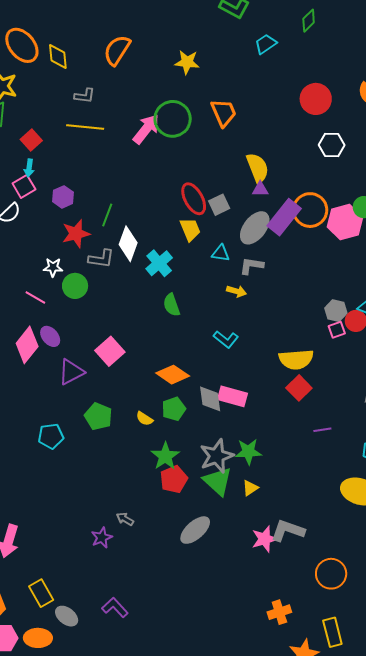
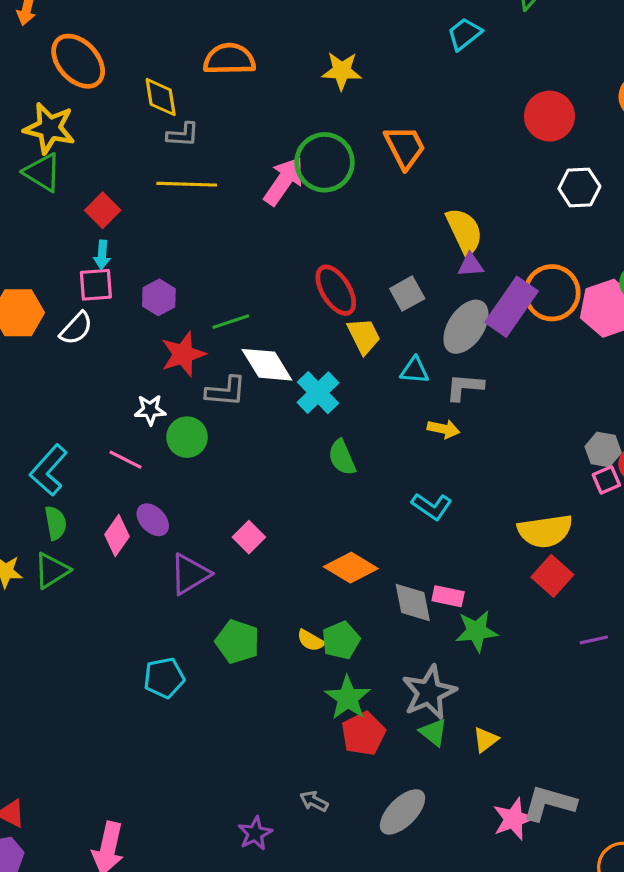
orange semicircle: (117, 50) -> (229, 59), turned 60
yellow diamond: (58, 56) -> (161, 97), moved
pink square: (24, 186) -> (96, 285), turned 30
red ellipse: (194, 199) -> (336, 290), moved
green line: (107, 215) -> (231, 322), turned 55
white diamond: (128, 244) -> (267, 365), turned -48
pink diamond: (27, 345) -> (117, 536), size x0.7
pink square: (110, 351) -> (249, 537), size x0.7
pink rectangle: (233, 396) -> (448, 596), size x0.7
green pentagon: (174, 409) -> (341, 640), moved
green star: (248, 452) -> (477, 631), moved
green triangle: (218, 481) -> (433, 732), size x0.6
gray arrow: (125, 519) -> (314, 801), moved

